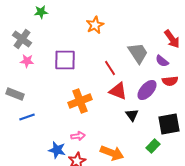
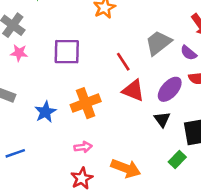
gray trapezoid: (138, 53) -> (158, 43), turned -95
black triangle: (132, 115) -> (162, 119), moved
blue line: (27, 117) -> (15, 153), moved
blue star: (57, 150) -> (45, 112), moved, turned 30

